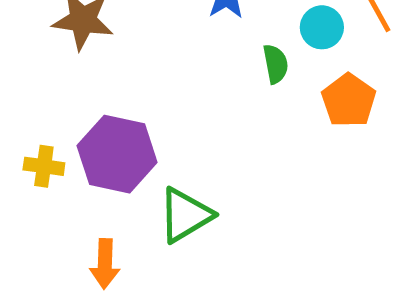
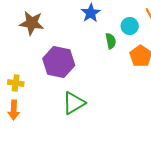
purple hexagon: (117, 154) -> (59, 62), moved
orange arrow: (105, 264) -> (14, 110), moved

